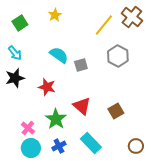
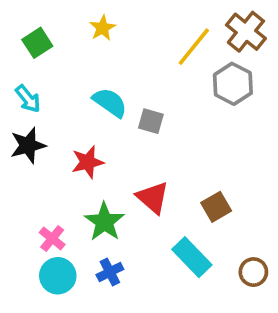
gray hexagon: (118, 56) -> (233, 84), moved
gray square: (81, 65) -> (151, 121), turned 32
red star: (47, 87) -> (88, 162), turned -30
cyan rectangle: (91, 143) -> (192, 257), moved

